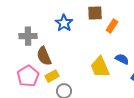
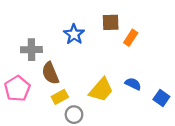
blue semicircle: (122, 59) -> (133, 84), moved
yellow trapezoid: (100, 67) -> (101, 90), moved, turned -115
pink pentagon: (28, 76) -> (17, 89), moved

